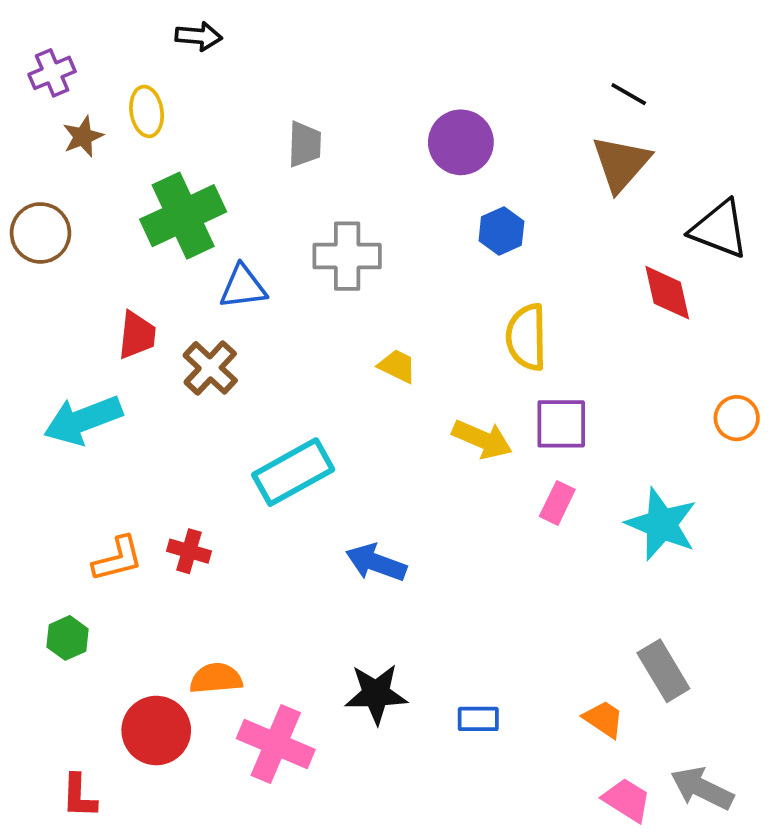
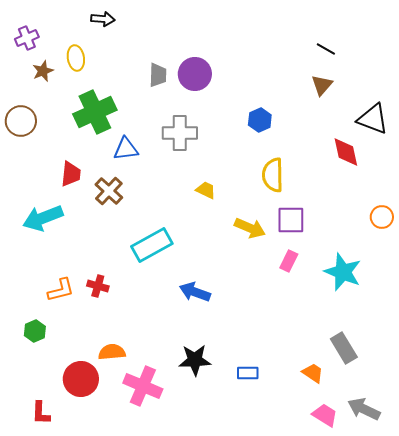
purple circle: (461, 142) -> (195, 74), moved
brown triangle: (621, 164) -> (322, 85), size x0.7

